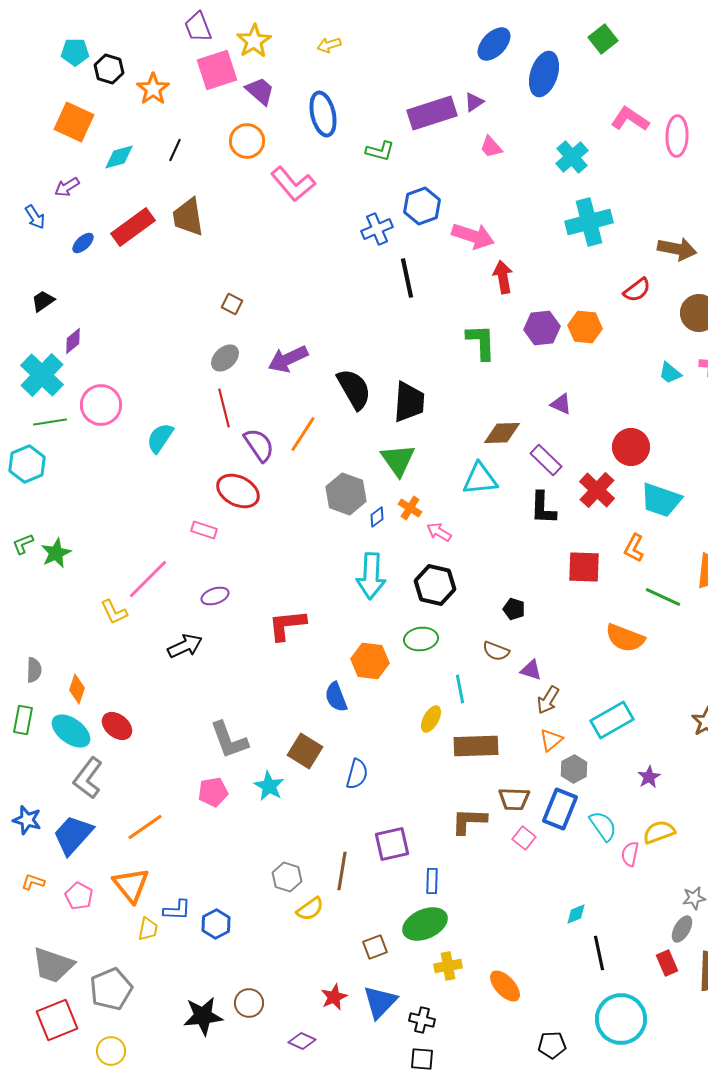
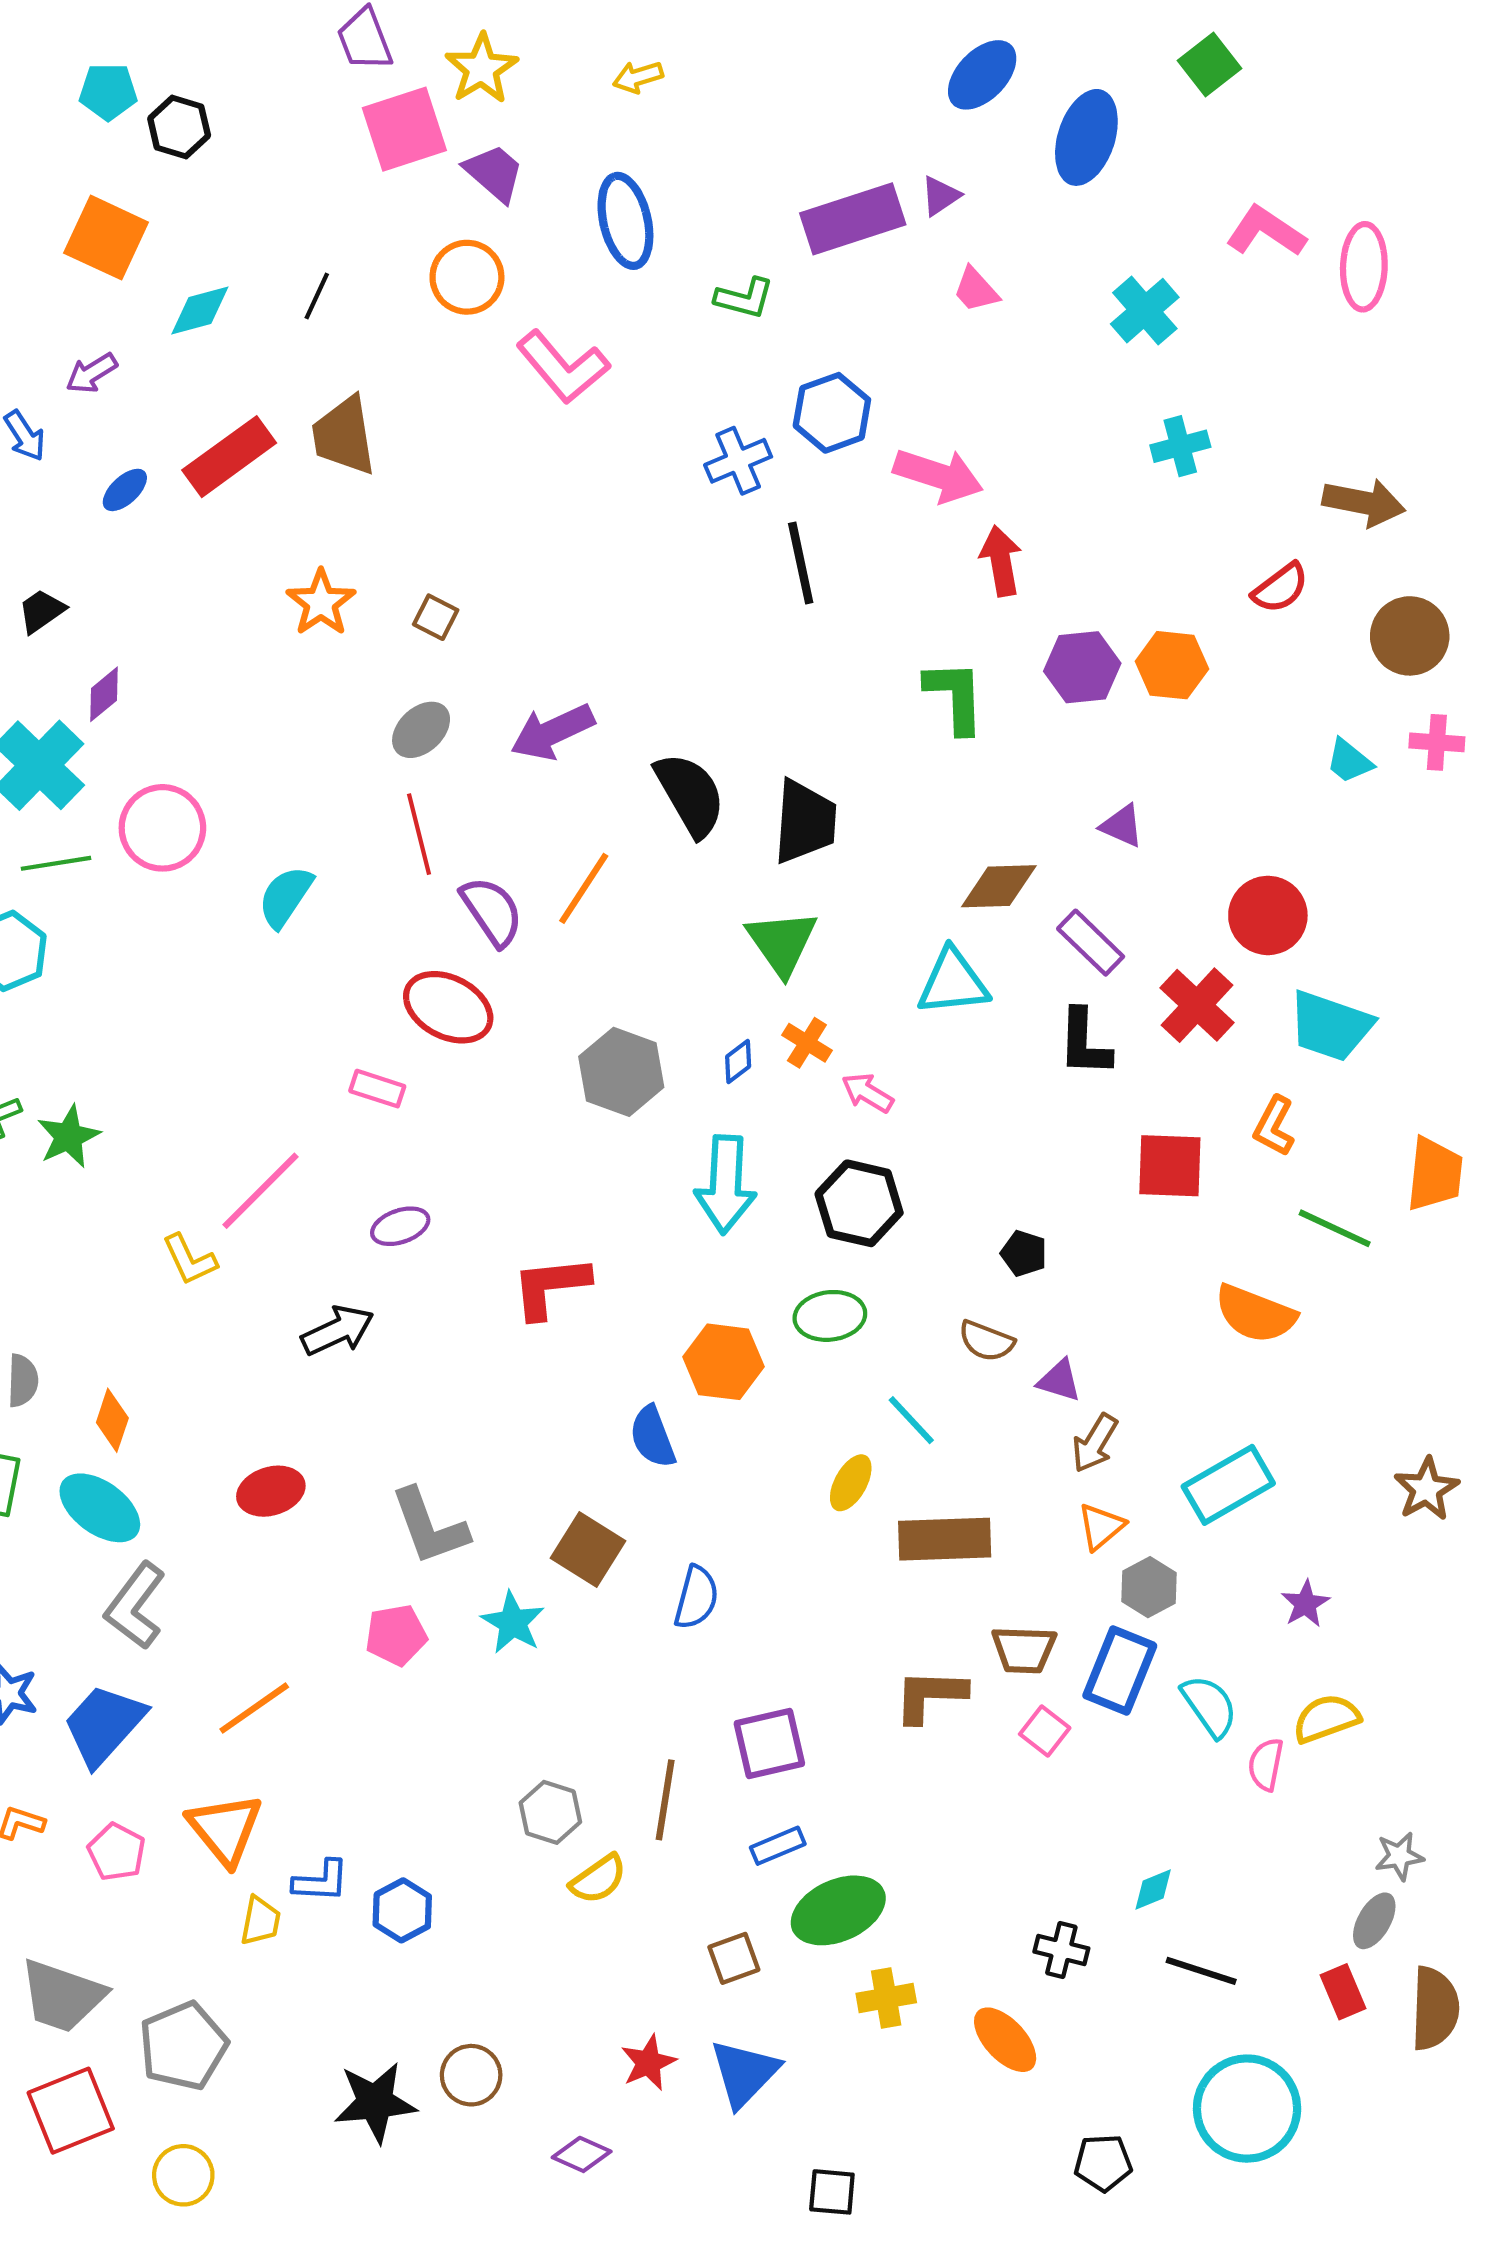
orange star: (153, 89) -> (321, 603), moved
cyan cross: (589, 222) -> (1180, 446), size x0.6
gray hexagon: (346, 494) -> (621, 1072), moved
cyan line: (460, 689) -> (911, 1420), turned -32
red ellipse: (117, 726) -> (271, 1491), moved, turned -56
blue rectangle: (432, 881) -> (778, 1846), moved, turned 65
black line: (599, 953) -> (1201, 1971), turned -60
black cross: (422, 1020) -> (1061, 1950), moved

